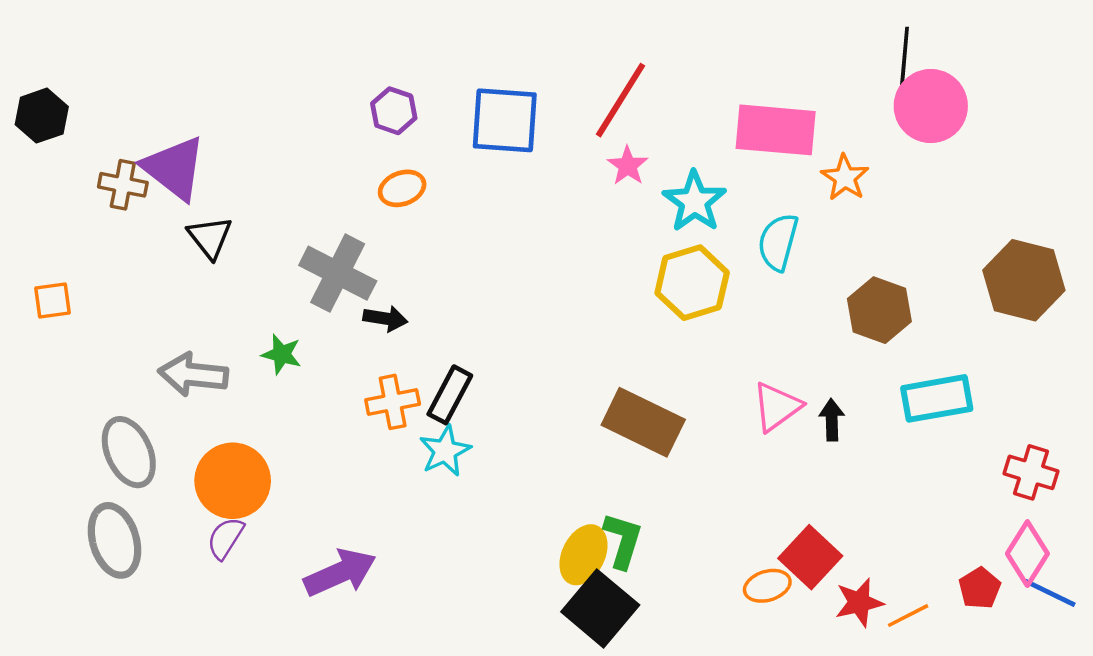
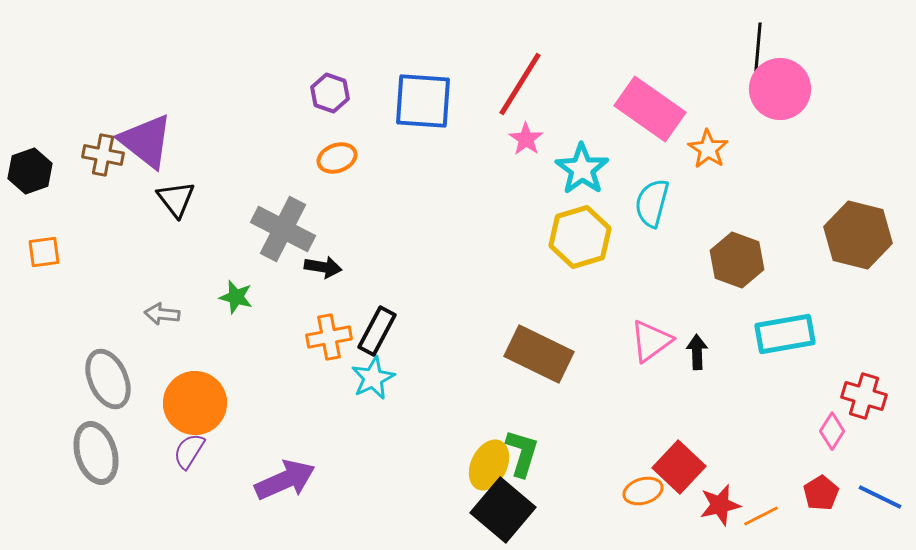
black hexagon: (42, 116) -> (30, 171), moved
pink rectangle: (776, 130) -> (650, 109), turned 30
gray arrow: (193, 375) -> (162, 314), size x0.6
pink diamond: (1027, 554) -> (832, 431), moved, size x0.7

